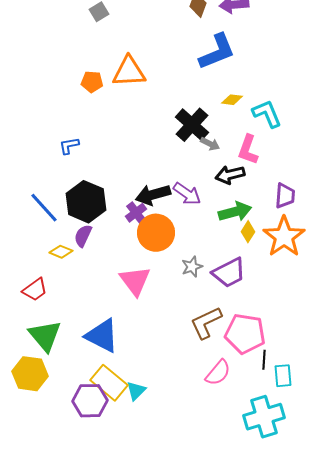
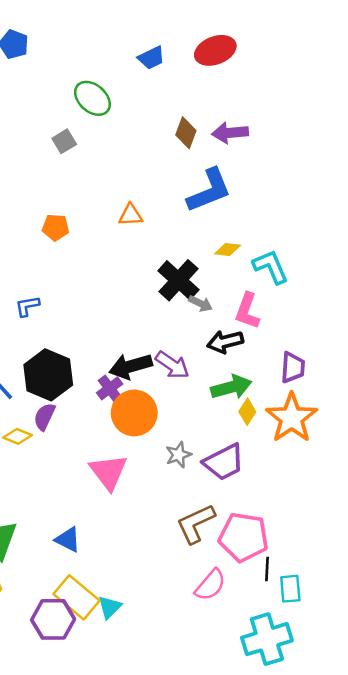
orange triangle: (129, 72) -> (131, 215), moved, size x0.6
blue triangle: (102, 336) -> (68, 540), size x0.6

